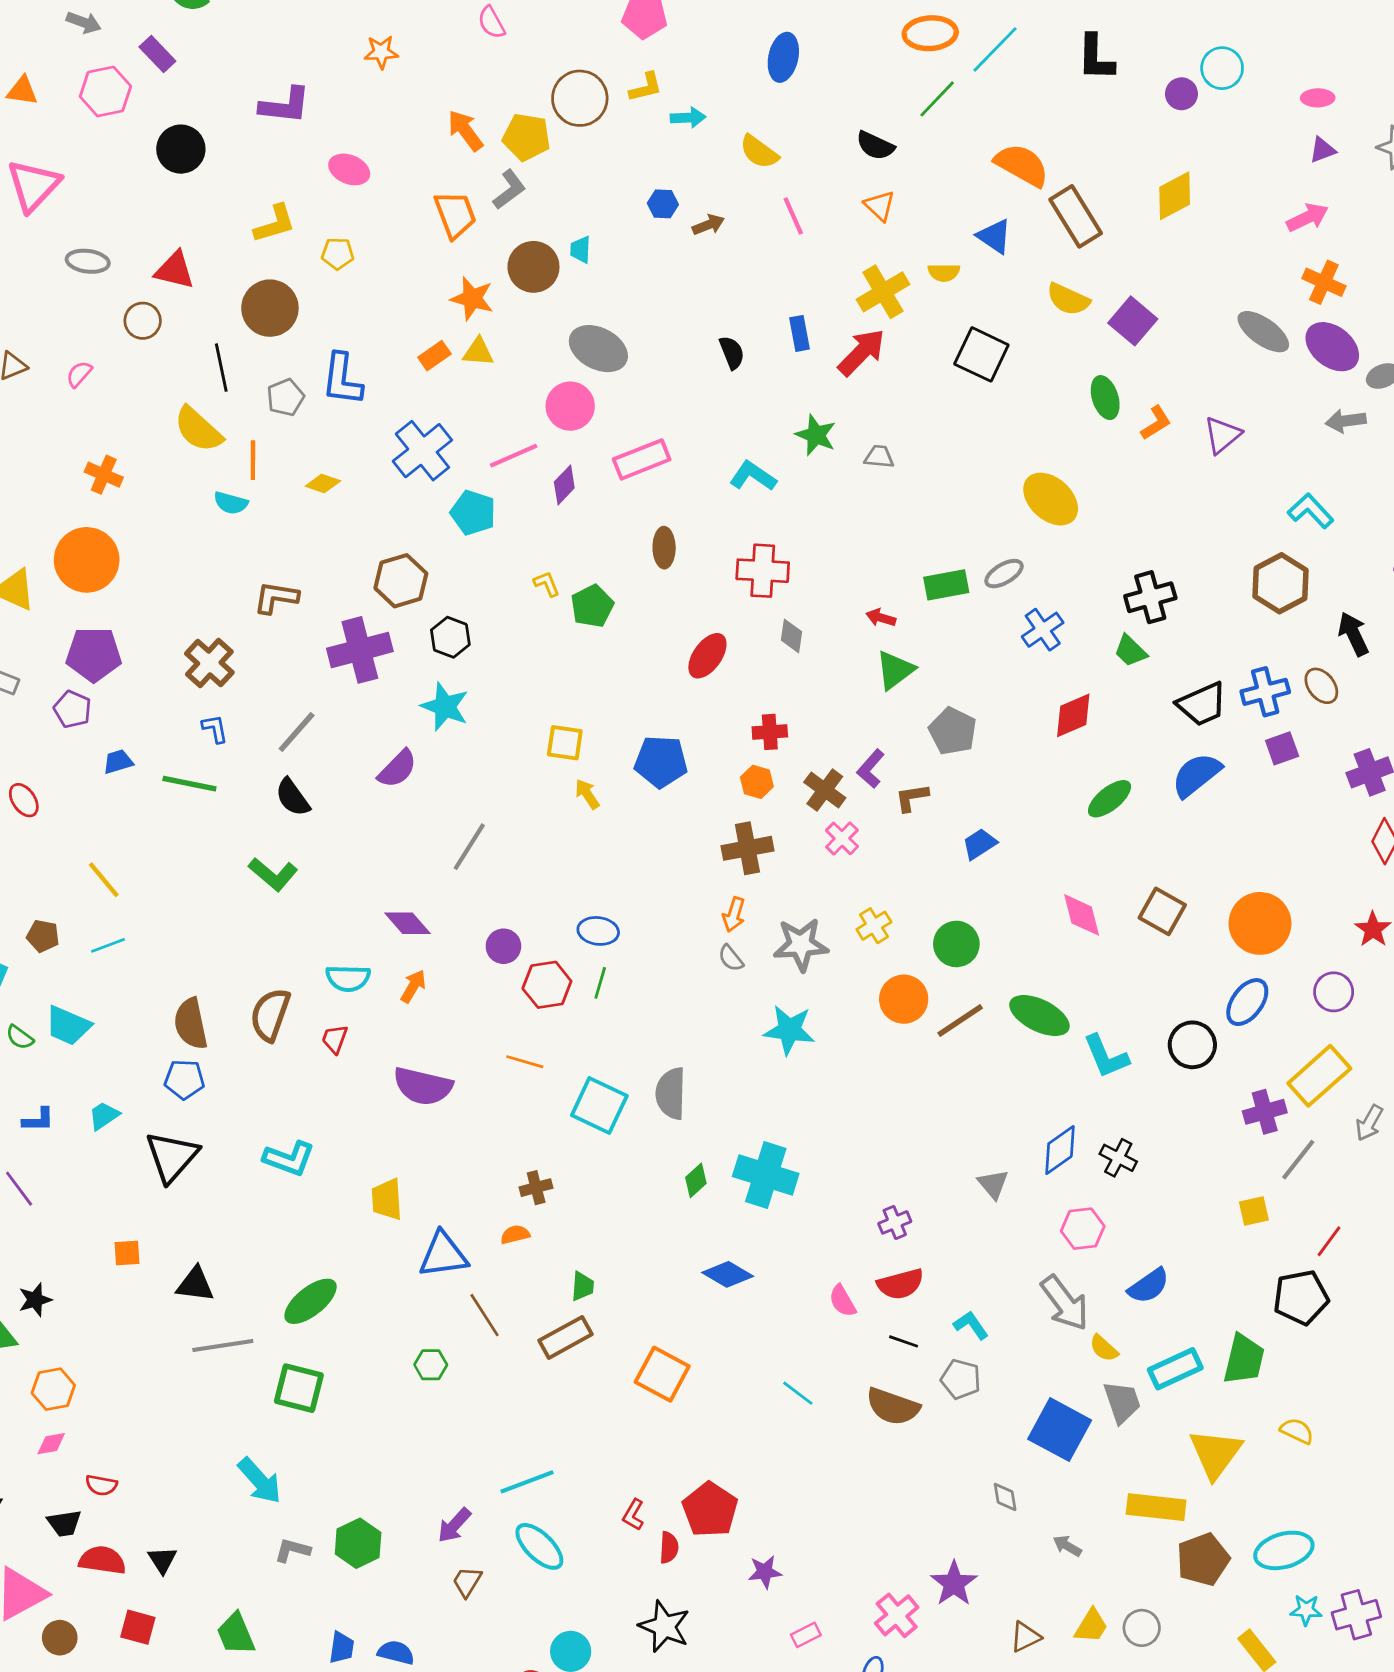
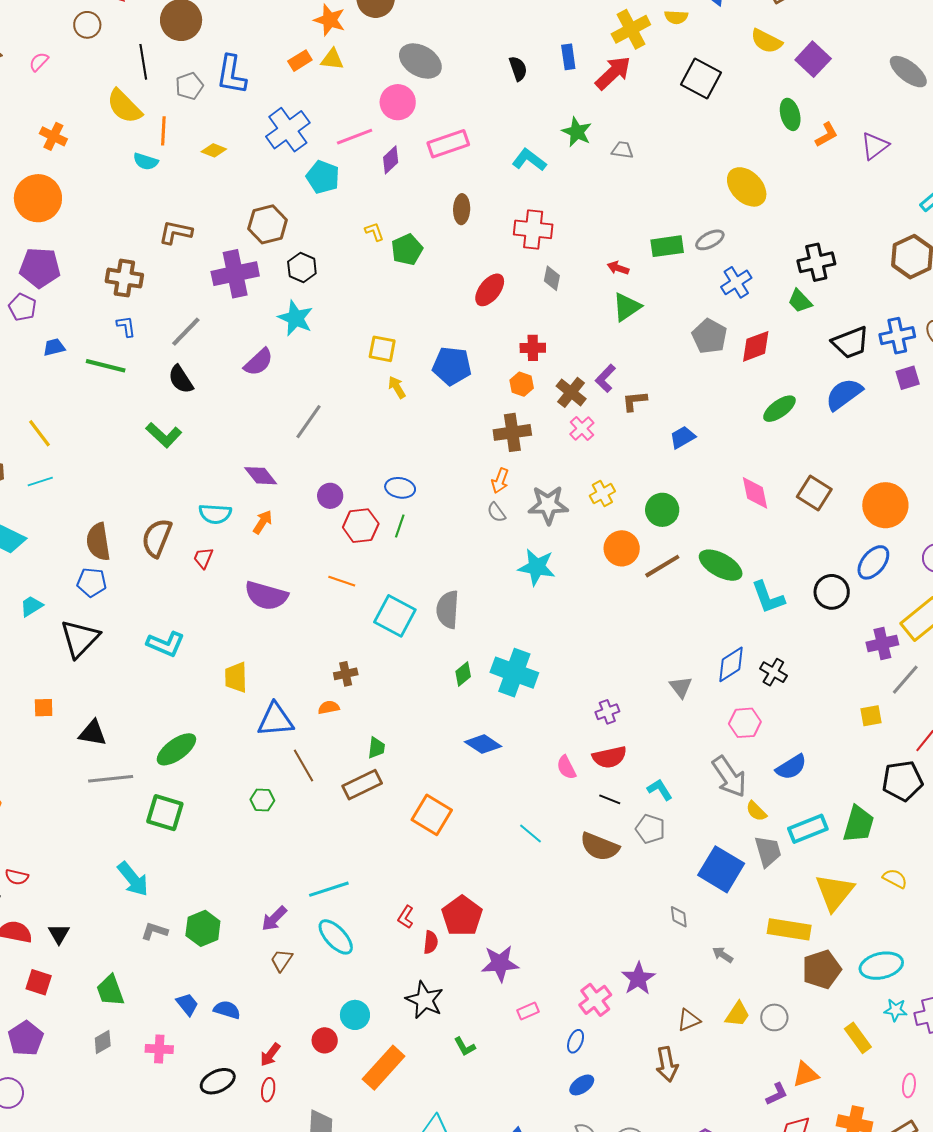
brown cross: (209, 663) -> (124, 278), turned -36
gray pentagon: (953, 731) -> (709, 336), moved
purple star: (765, 1572) -> (500, 963), size x1.5
blue trapezoid: (342, 1648) -> (187, 1004), turned -50

